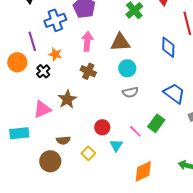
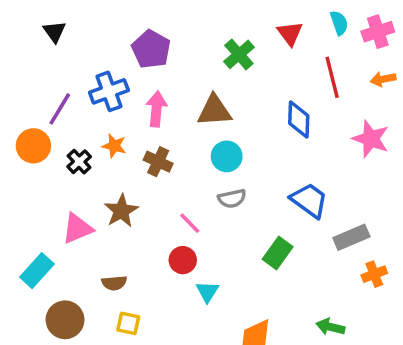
blue cross: (55, 20) -> (109, 91), moved
purple line: (32, 41) -> (60, 109), turned 48
orange star: (55, 54) -> (114, 146), moved
pink line: (135, 131) -> (190, 223), moved
cyan rectangle: (19, 133) -> (37, 271), turned -42
yellow square: (88, 153) -> (128, 323), moved, turned -32
brown circle: (50, 161) -> (65, 320), moved

